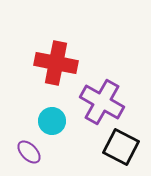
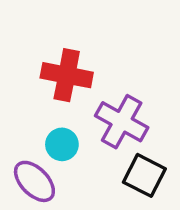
purple ellipse: (29, 152) -> (34, 181), size x1.5

